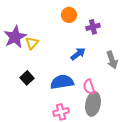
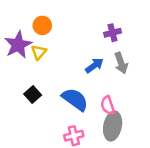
orange circle: (69, 15) -> (42, 25), moved
gray arrow: (112, 60) -> (121, 63), moved
blue semicircle: (62, 82) -> (75, 99), turned 45

